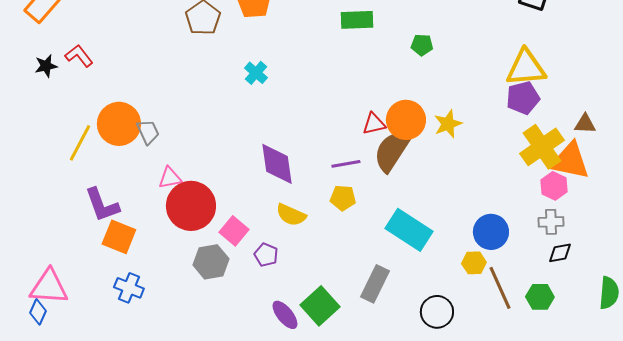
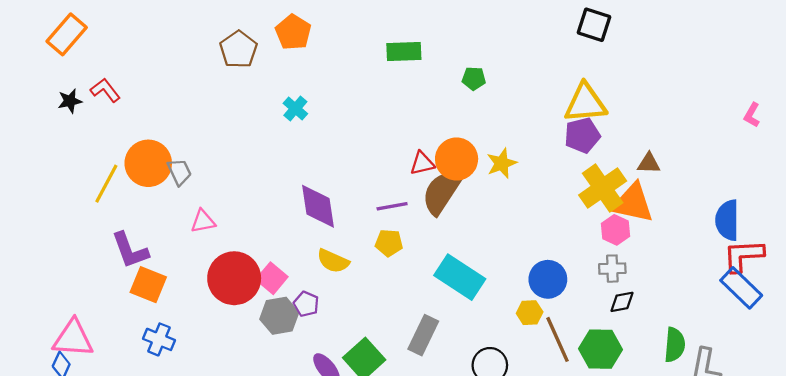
red circle: (191, 206) -> (234, 278), moved
gray hexagon: (211, 262) -> (279, 316), moved
green hexagon: (540, 297) -> (600, 349), size x1.4

